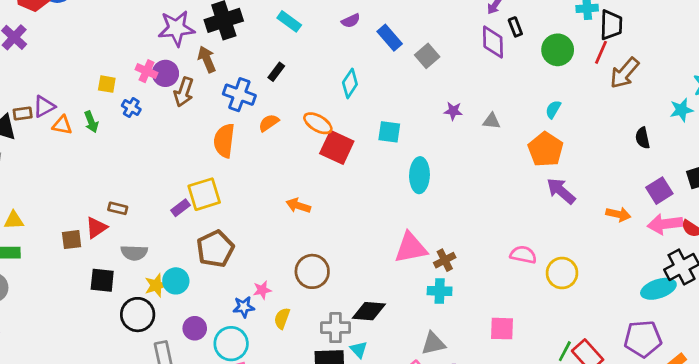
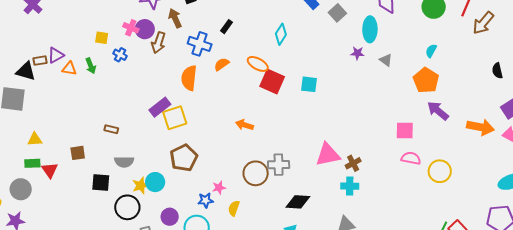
gray triangle: (492, 121) -> (386, 60), turned 32
cyan square: (389, 132) -> (309, 84), moved
cyan ellipse: (419, 175) -> (370, 29), moved
purple rectangle: (181, 208) -> (160, 107), moved, size x1.5
orange arrow: (618, 214) -> (480, 127), size x1.5
red triangle: (96, 228) -> (50, 170), moved, turned -30
gray cross: (335, 328) -> (279, 165), moved
pink square: (502, 329) -> (405, 130), moved

